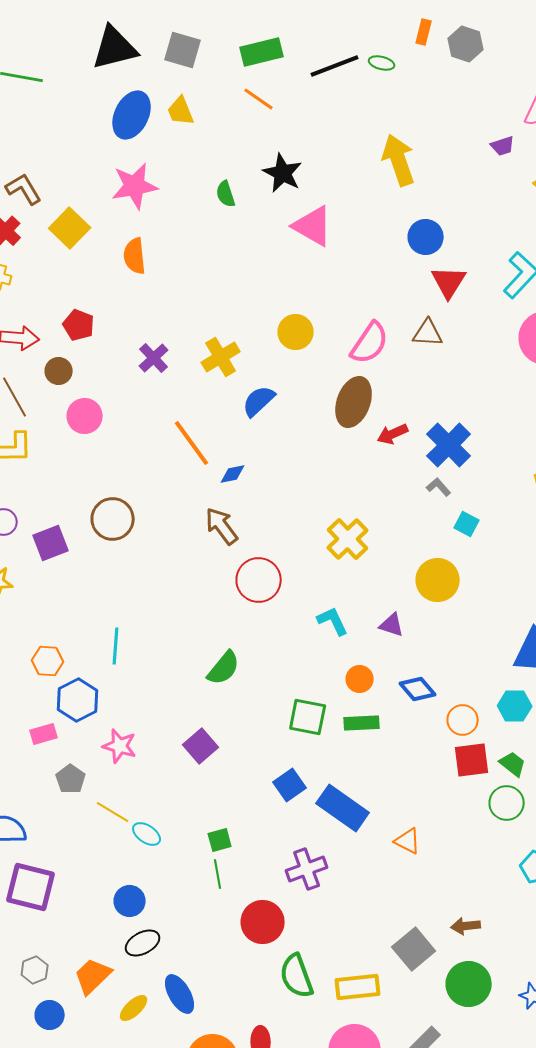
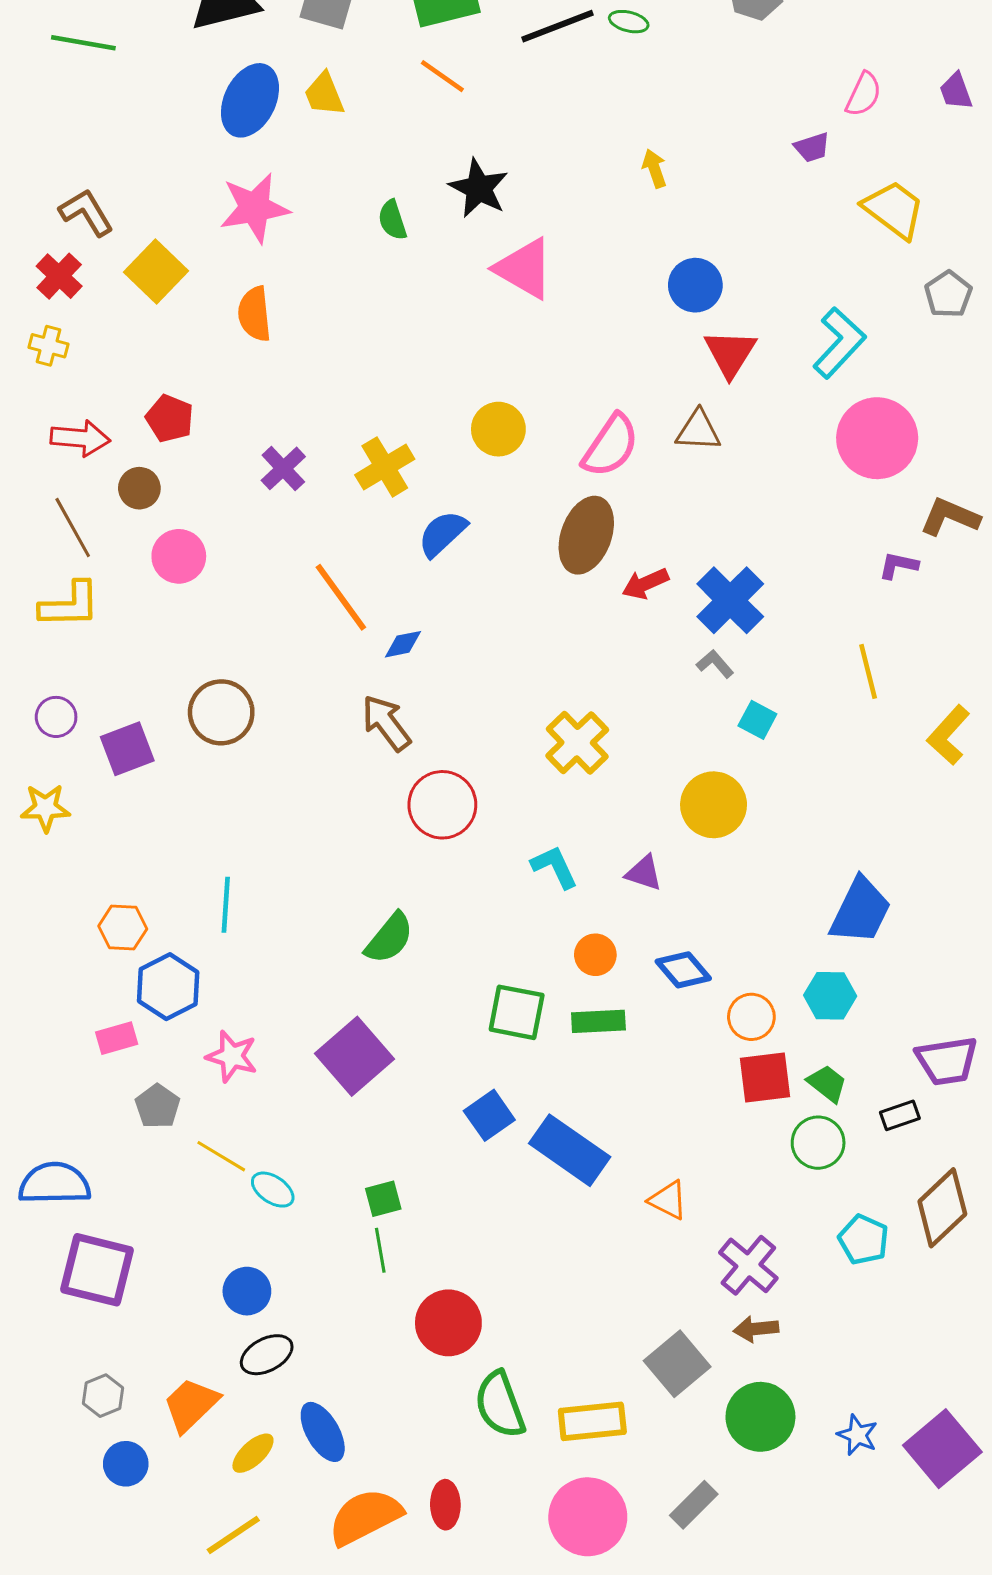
yellow arrow: (399, 160) -> (654, 169), size x0.5
purple square: (201, 746) -> (354, 1056), size x1.4
purple cross: (307, 869) -> (748, 1265), moved, turned -30

